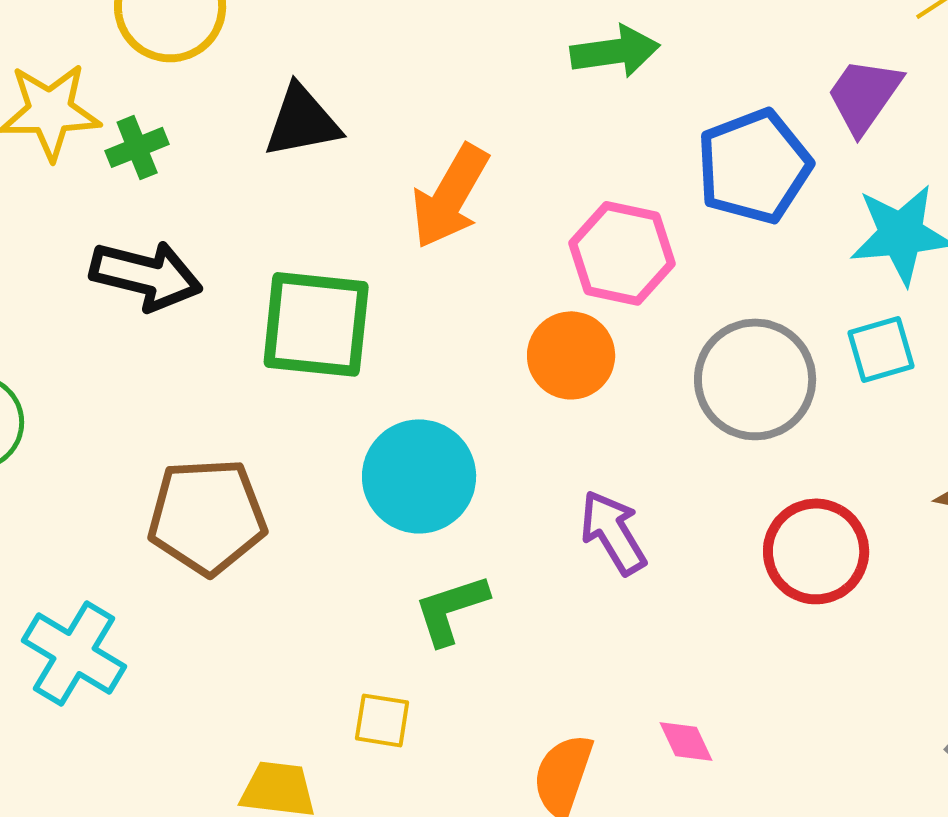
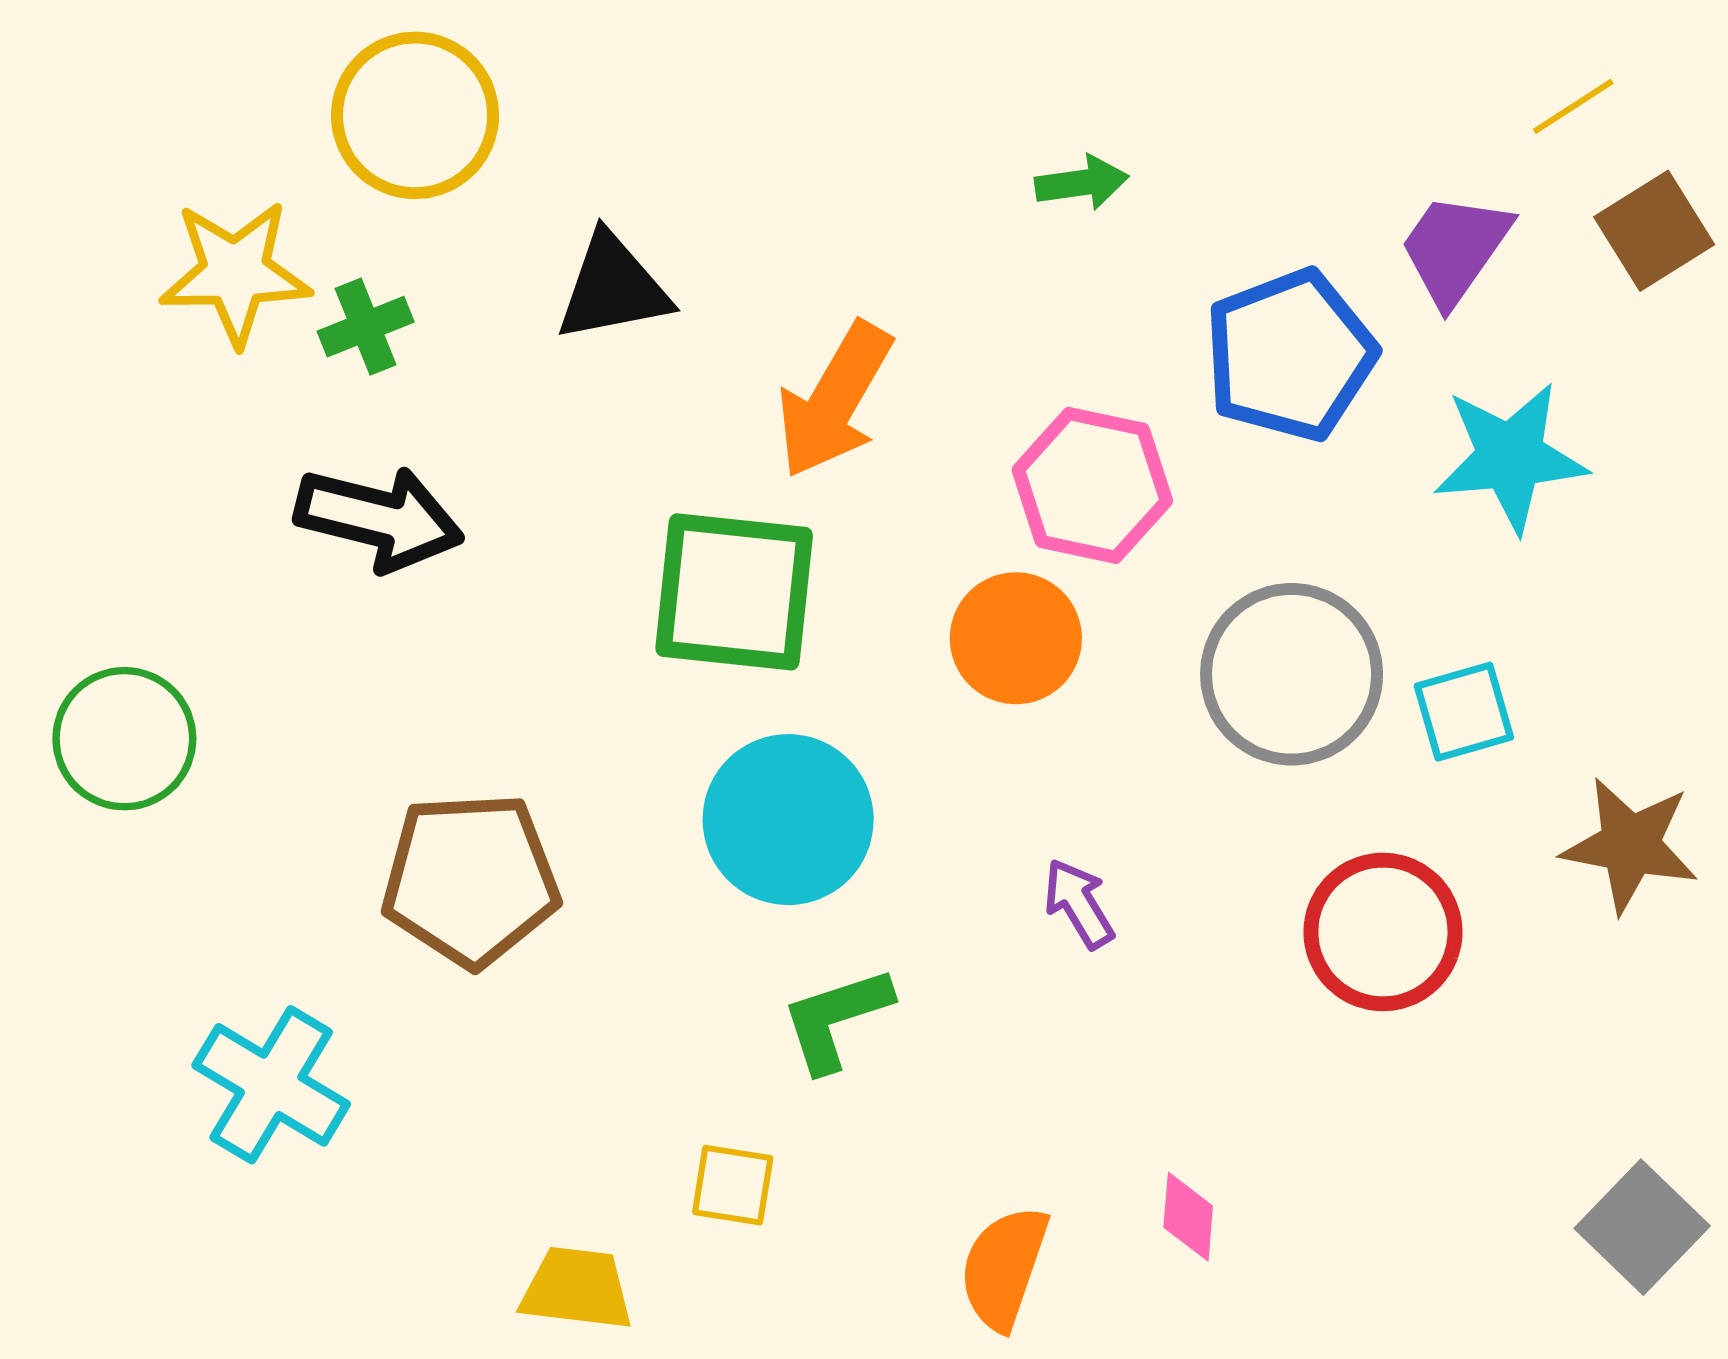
green arrow: (615, 51) -> (1082, 183), size x0.7
green square: (316, 324) -> (734, 592), moved
cyan square: (881, 349) -> (1464, 712), moved
purple arrow: (613, 532) -> (1079, 903), size x0.7
pink diamond: (686, 741) -> (1188, 1217), turned 30

